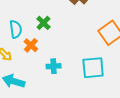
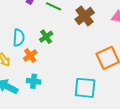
cyan cross: (54, 66) -> (33, 81), moved

